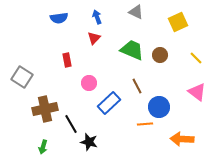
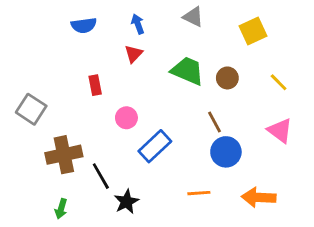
brown line: (137, 86) -> (215, 122), moved
orange line: (145, 124) -> (199, 193), moved
black star: (89, 142) -> (126, 202), turned 30

